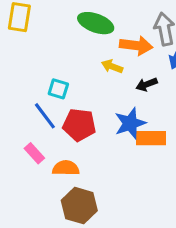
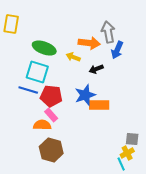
green ellipse: (96, 23) -> (44, 48), moved
cyan square: (58, 89) -> (37, 72), size x1.6
blue line: (45, 116) -> (28, 90), turned -36
pink rectangle: (34, 153) -> (51, 115), moved

